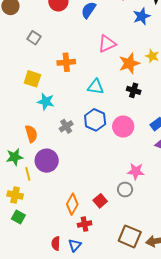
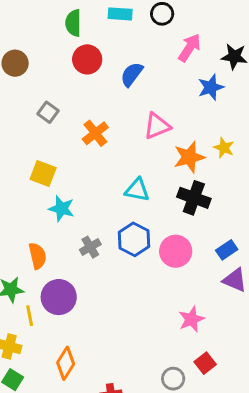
orange cross: (66, 62) -> (95, 133), moved, turned -36
black cross: (134, 90) -> (194, 198), size x1.5
pink star: (136, 171) -> (192, 319), turned -30
gray circle: (125, 189) -> (173, 379), moved
red square: (100, 201) -> (205, 363), moved
orange diamond: (72, 204) -> (66, 363), moved

